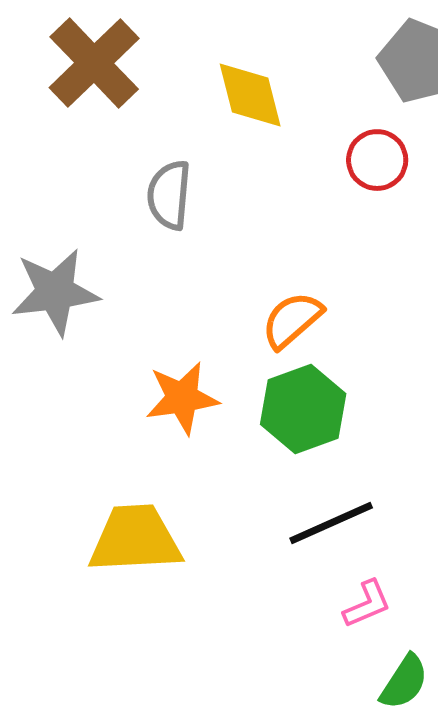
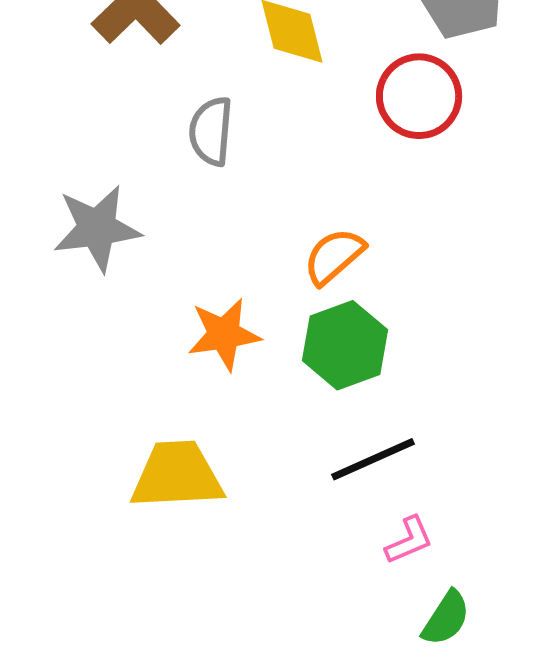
red circle: (377, 160) -> (419, 96), size x1.4

